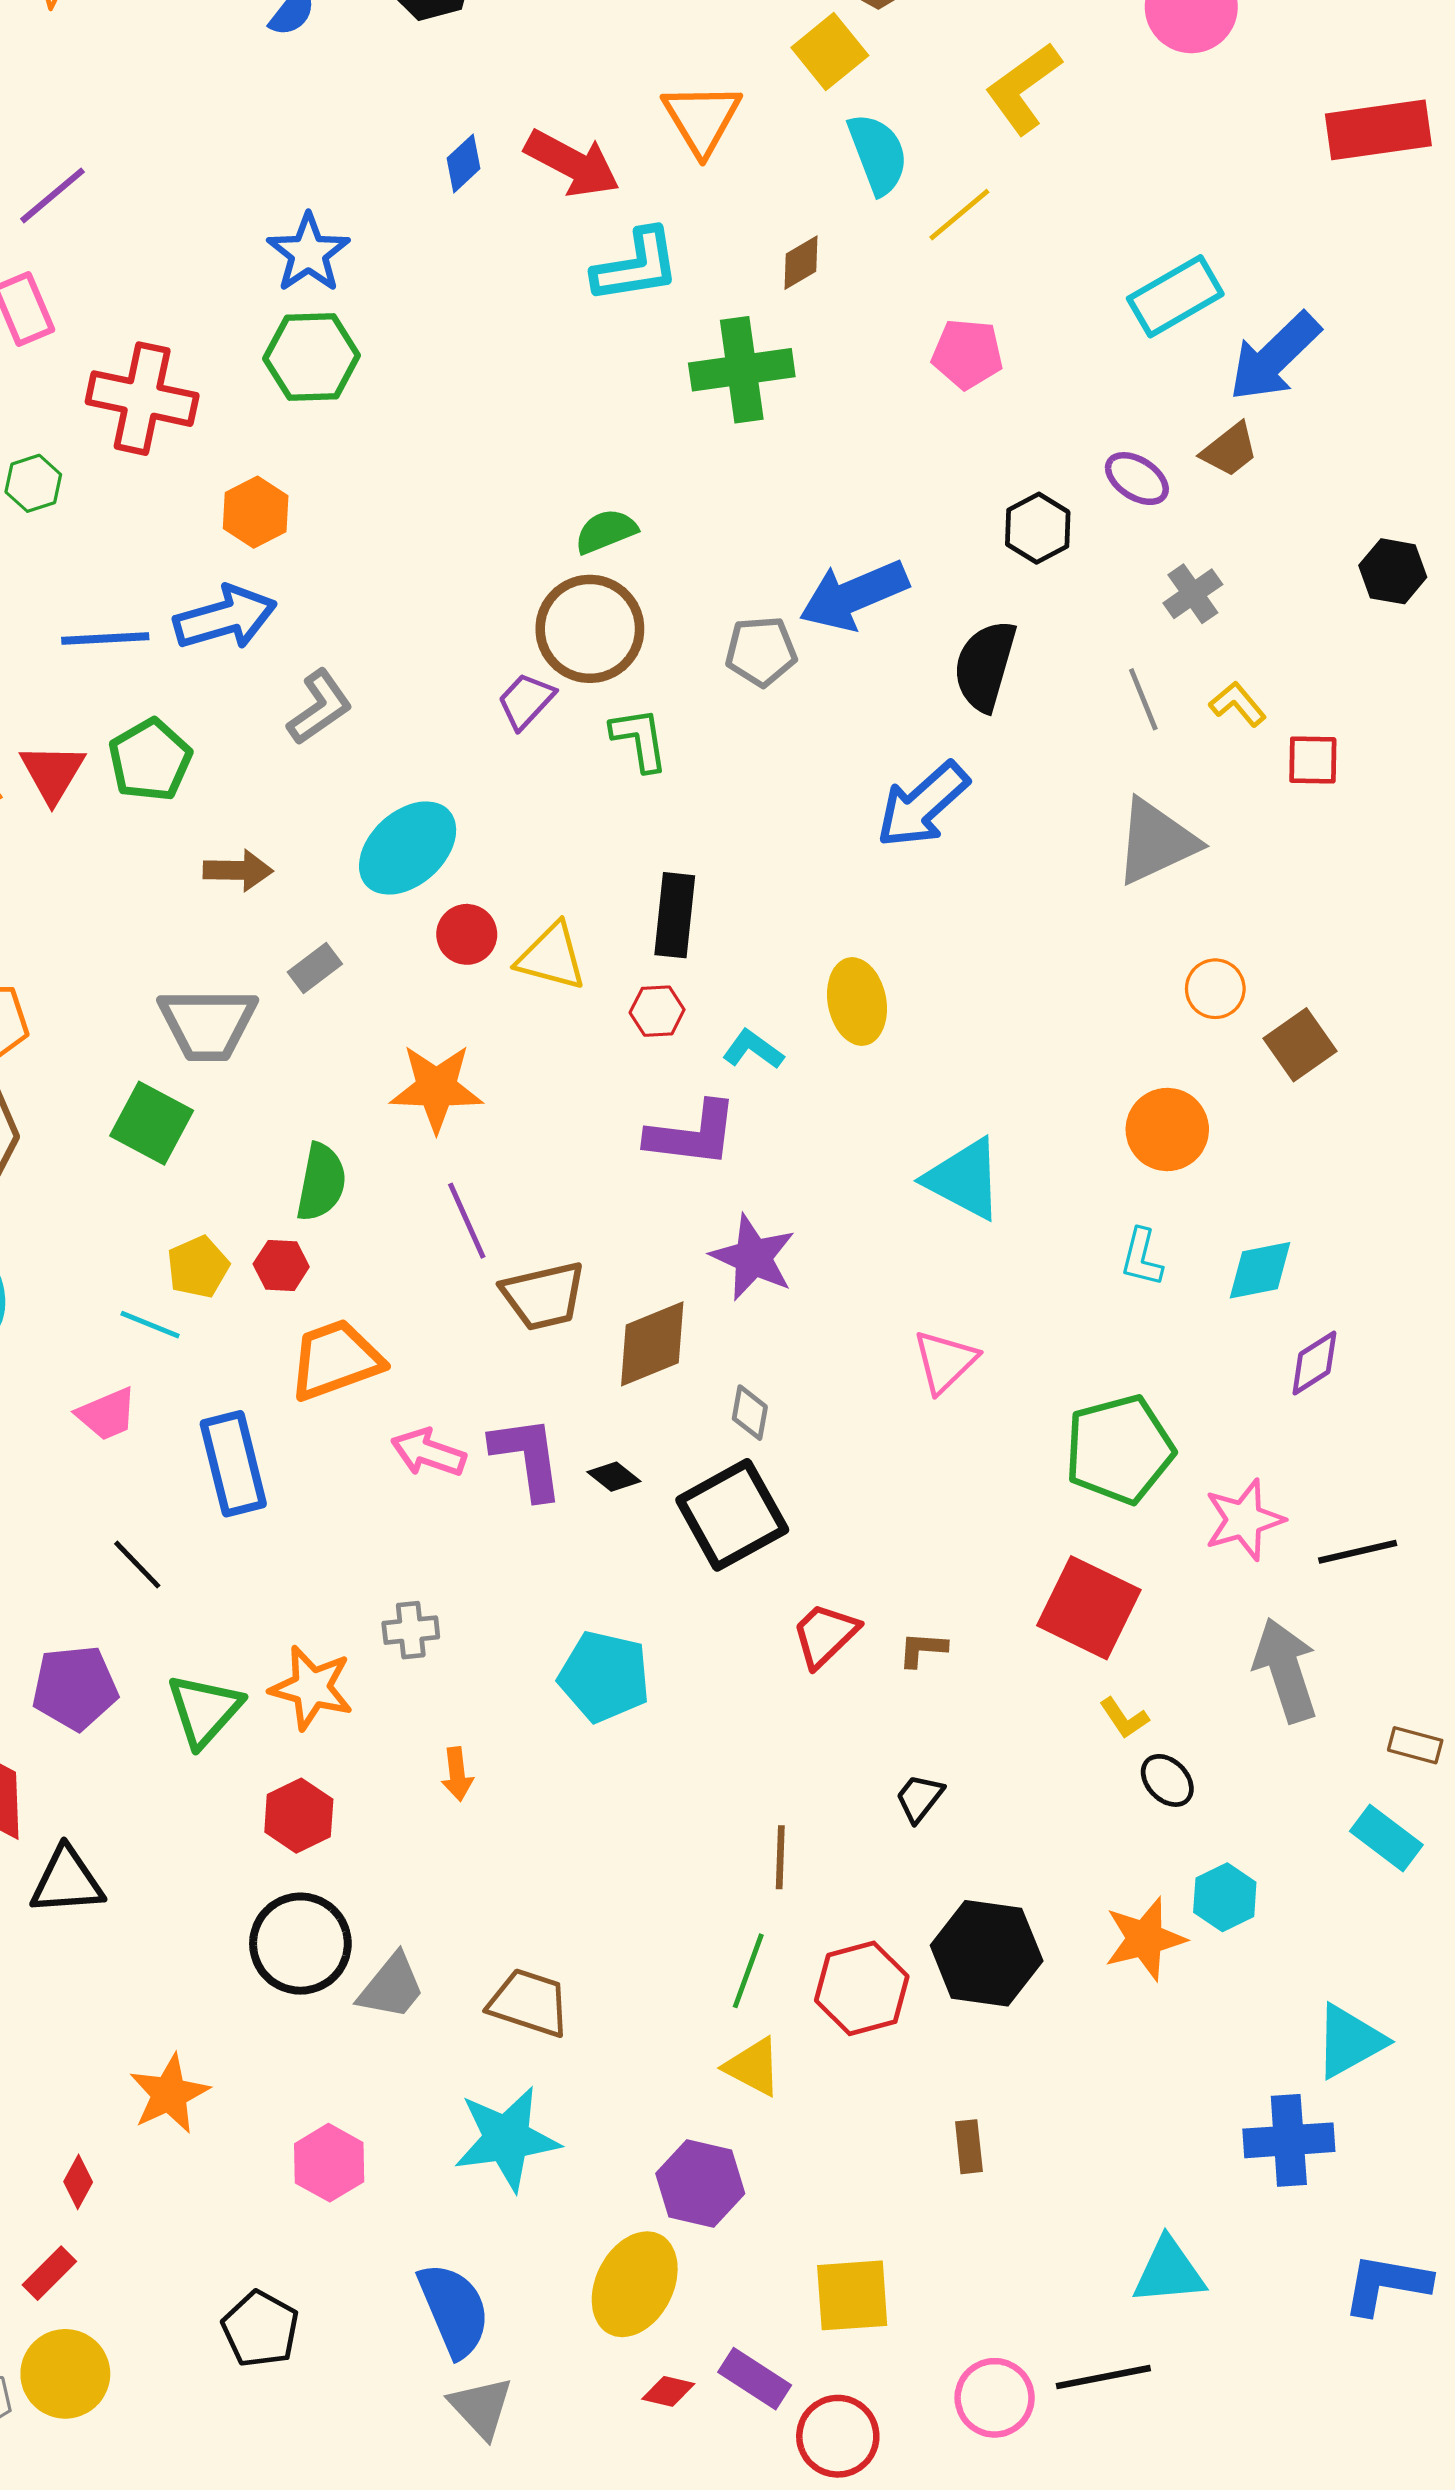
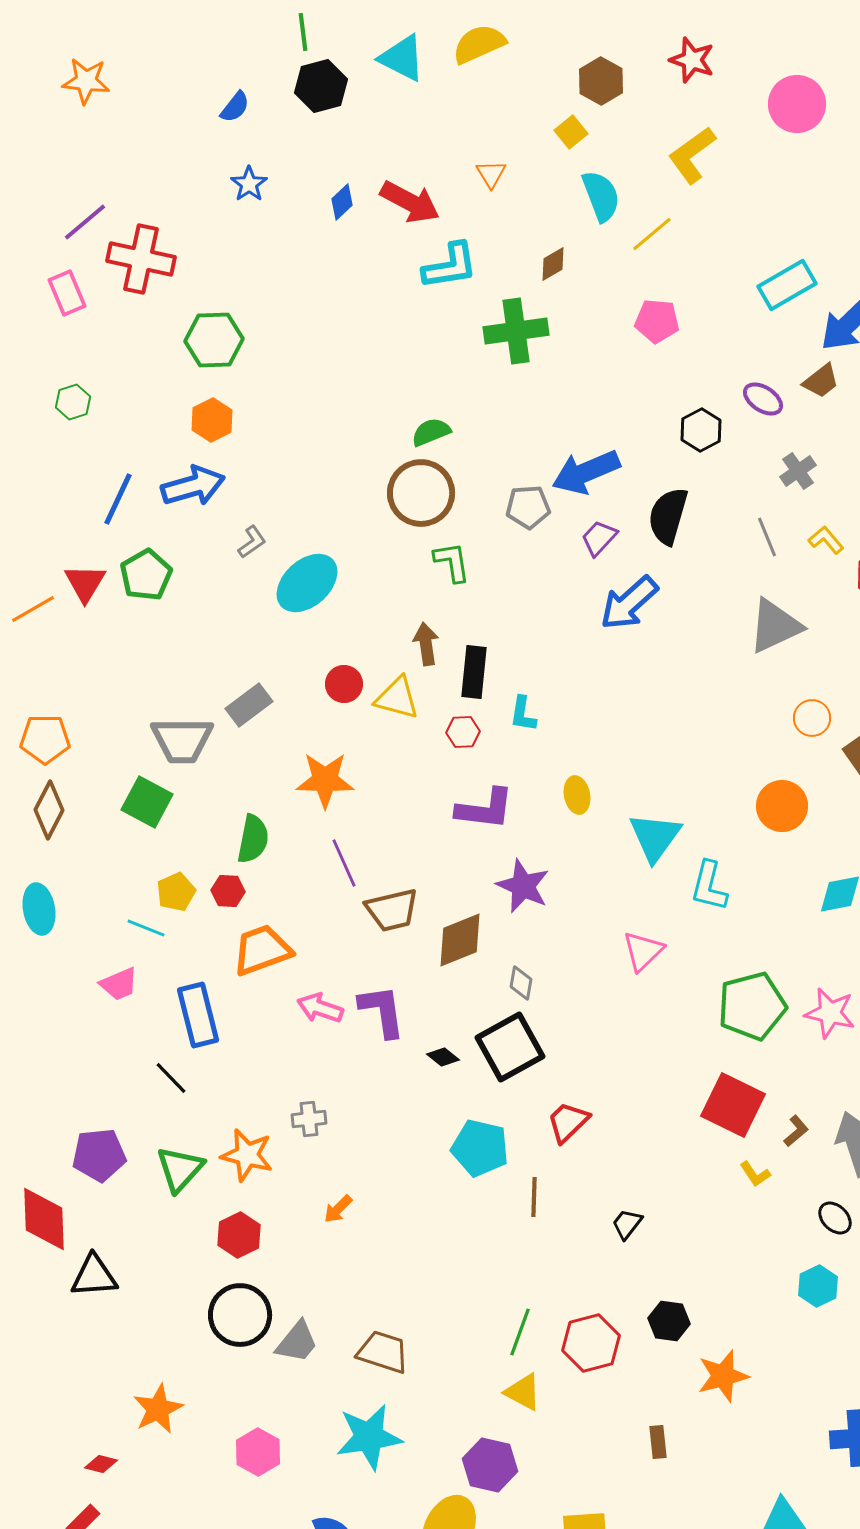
yellow square: (830, 51) -> (571, 132), size x0.7
orange triangle: (702, 119) -> (491, 174), size x0.6
blue star: (308, 253) -> (249, 184), moved, size x0.7
green hexagon: (312, 357) -> (214, 340), moved
red cross: (142, 399) -> (141, 259), moved
blue line: (105, 638) -> (118, 499), turned -62
purple trapezoid: (526, 701) -> (599, 538), moved
gray L-shape: (320, 707) -> (252, 542), size x0.7
cyan ellipse: (408, 848) -> (307, 583), moved
brown arrow: (238, 870) -> (426, 644), moved, turned -99
gray rectangle: (315, 968) -> (249, 705), size x1.4
yellow ellipse: (857, 1002) -> (577, 795), moved, size x0.7
cyan L-shape: (753, 1050) -> (523, 714), moved, turned -117
cyan triangle: (964, 1179) -> (655, 837), turned 38
cyan L-shape: (1142, 1257) -> (709, 886), moved, size x1.4
black diamond: (614, 1477) -> (443, 1057), moved
pink star: (1244, 1520) -> (830, 1013), moved, turned 30
black line: (137, 1565) -> (171, 1078), moved
brown L-shape: (923, 1649) -> (796, 1131), moved, turned 136
cyan pentagon: (604, 1676) -> (480, 1148), moved
orange arrow: (457, 1774) -> (338, 1209), turned 52
black ellipse: (1167, 1780) -> (835, 1218), moved
brown line: (780, 1857) -> (534, 1197), moved
orange star: (1145, 1939) -> (723, 1376), moved
black hexagon: (987, 1953) -> (669, 1321), size x0.6
red diamond: (78, 2182) -> (101, 1464), turned 76

